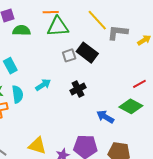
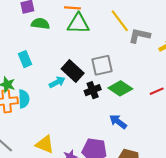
black rectangle: (87, 53) -> (73, 71), moved
gray square: (69, 55) -> (102, 65), moved, size x1.5
cyan semicircle: (18, 94) -> (24, 99), moved
green diamond: (131, 106) -> (120, 88), moved

